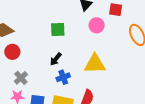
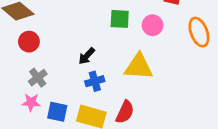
pink circle: (97, 25) -> (153, 25), moved
green square: (58, 30) -> (120, 19), moved

